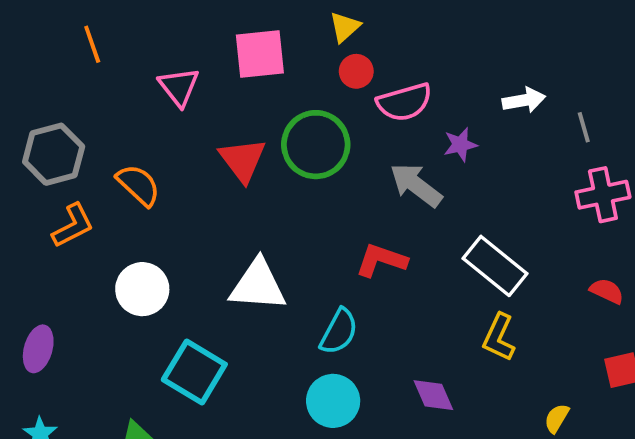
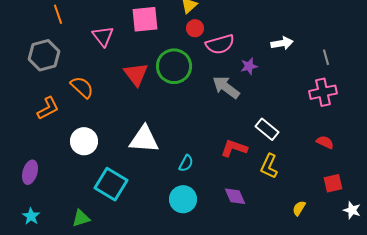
gray line: (584, 127) -> (326, 57), moved
gray hexagon: (54, 154) -> (44, 55), moved
red L-shape: (381, 260) -> (234, 148), moved
white rectangle: (495, 266) -> (267, 129), size x0.7
cyan semicircle: (339, 332) -> (186, 163), size x0.7

